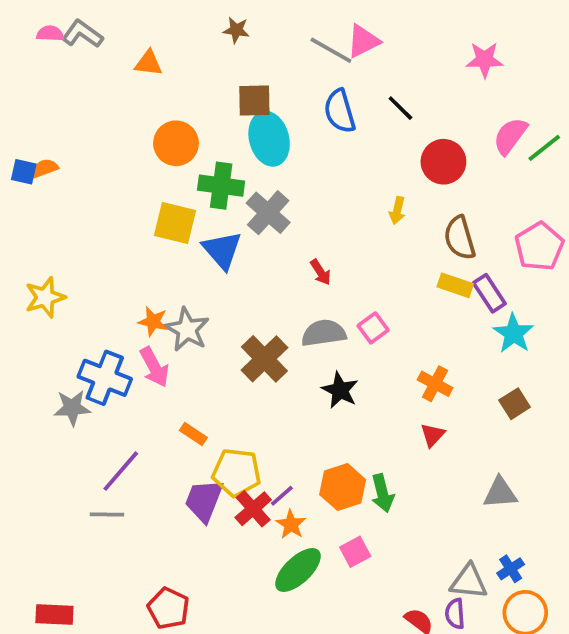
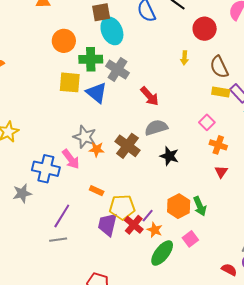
red arrow: (321, 272) -> (150, 96), size x1.5
orange star: (153, 321) -> (97, 149), moved
pink square: (373, 328) -> (207, 122), moved
gray star: (72, 408) -> (22, 193), moved

